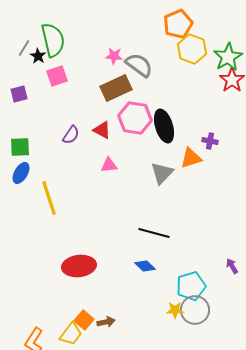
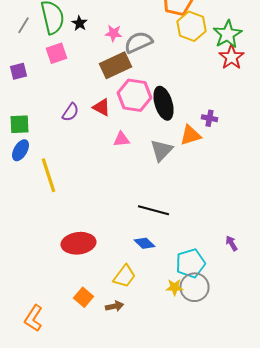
black star: (38, 56) -> (80, 23), moved
gray semicircle: (139, 65) -> (138, 42), turned -60
pink triangle: (109, 165) -> (122, 139), moved
brown arrow: (106, 322) -> (114, 306), moved
yellow trapezoid: (71, 334) -> (124, 276), moved

